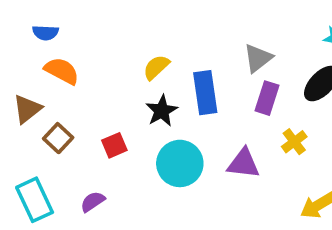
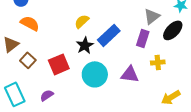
gray triangle: (258, 58) -> (152, 16), moved
blue rectangle: (205, 93) -> (109, 35), turned 55
yellow cross: (294, 142) -> (158, 62), turned 32
red square: (114, 145) -> (59, 64), size x1.5

